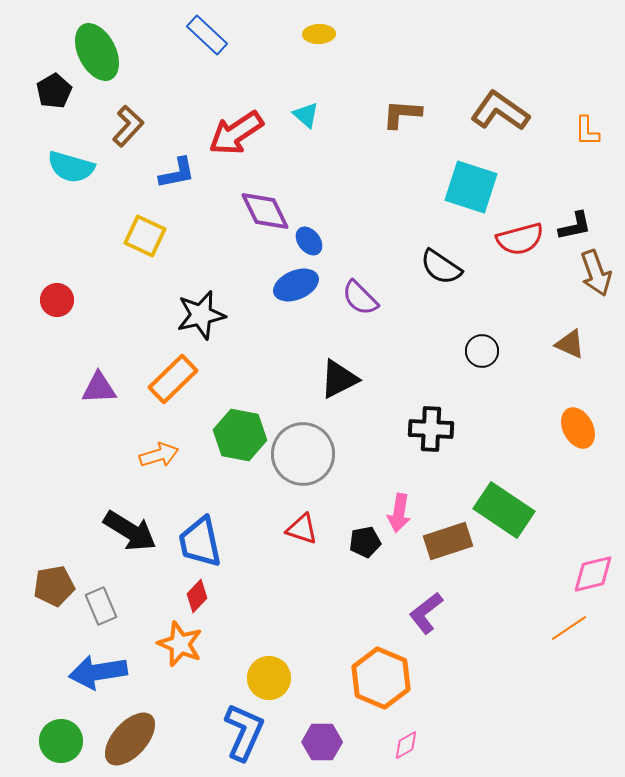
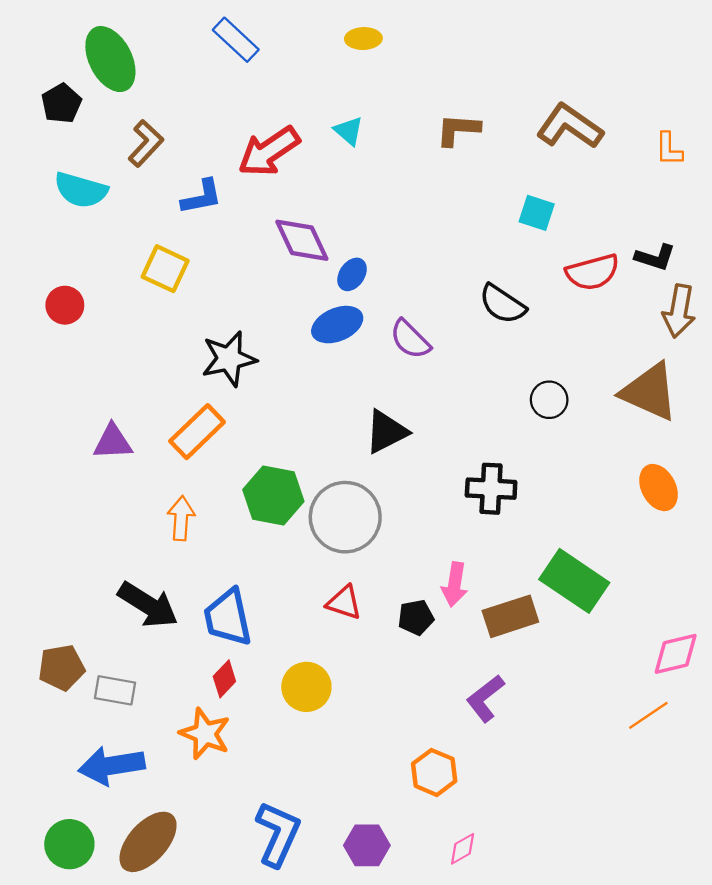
cyan square: (471, 187) -> (537, 213), size x0.6
black L-shape: (575, 226) -> (655, 257), turned 30
blue ellipse: (309, 241) -> (352, 274), turned 72
brown arrow: (596, 273) -> (679, 311), turned 30
red circle: (57, 300) -> (65, 305), moved
brown triangle: (570, 344) -> (649, 392), size x1.8
orange arrow: (159, 455) -> (181, 518), turned -69
gray rectangle: (101, 606) -> (115, 690), turned -57
yellow circle: (269, 678) -> (306, 687), moved
orange hexagon: (381, 678) -> (434, 772), size x0.7

